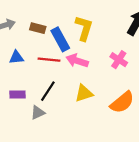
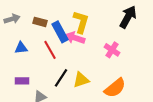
red line: (49, 60) -> (50, 50), turned 54
pink arrow: (77, 61) -> (75, 38), moved
black line: (48, 91) -> (61, 78), moved

